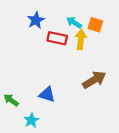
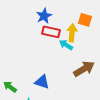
blue star: (36, 20) -> (44, 16), moved
cyan arrow: (74, 22) -> (66, 45), moved

